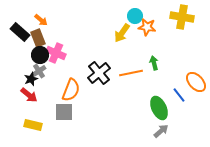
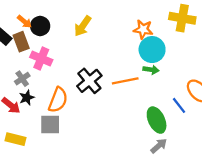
cyan circle: (135, 16) -> (152, 50), moved, size x1.5
yellow arrow: (122, 33) -> (83, 26), moved
black circle: (40, 55) -> (40, 26), moved
green arrow: (154, 63) -> (151, 70), turned 112
black star: (31, 79) -> (27, 98), moved

